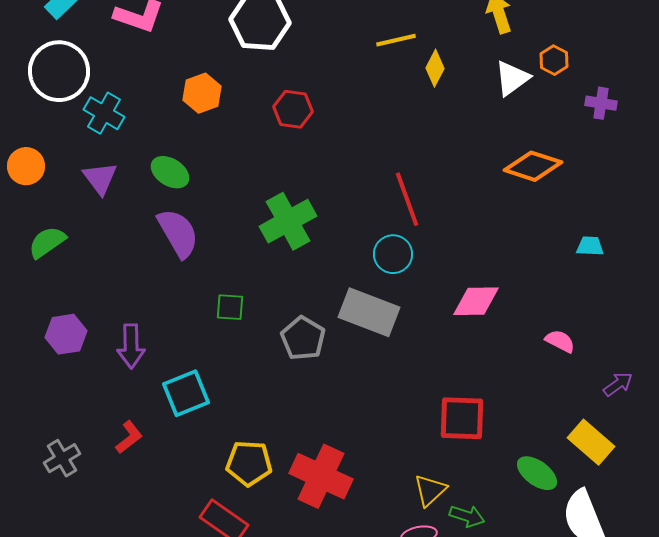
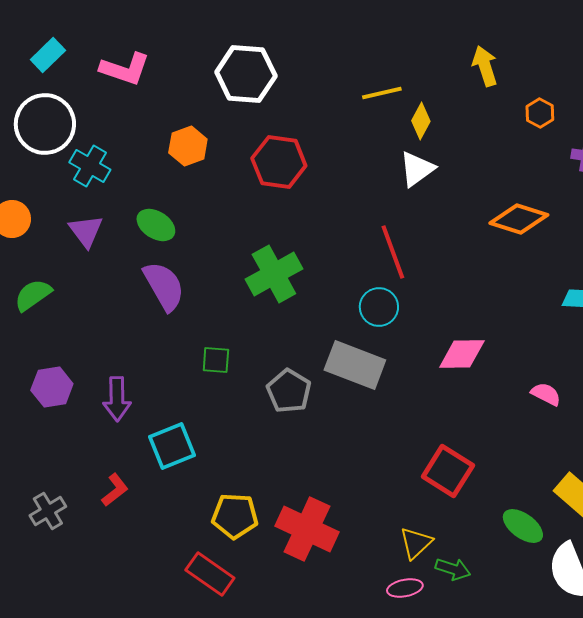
white triangle: (512, 78) -> (417, 169), moved
red hexagon: (293, 109) -> (279, 162), size x1.4
red square: (462, 418) -> (448, 471), turned 30

